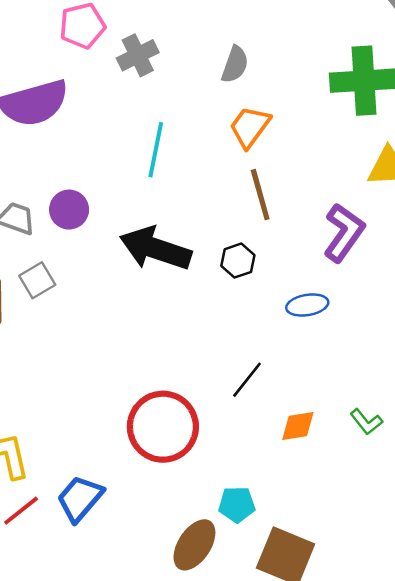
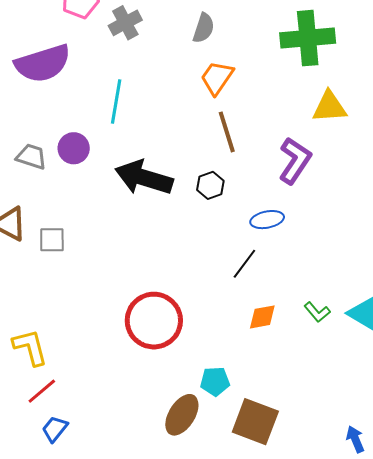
cyan line: (156, 150) -> (116, 102), moved
gray square: (37, 280) -> (52, 240), moved, turned 32
black line: (247, 380) -> (244, 264), moved
blue trapezoid: (80, 499) -> (55, 429), moved, size x0.7

